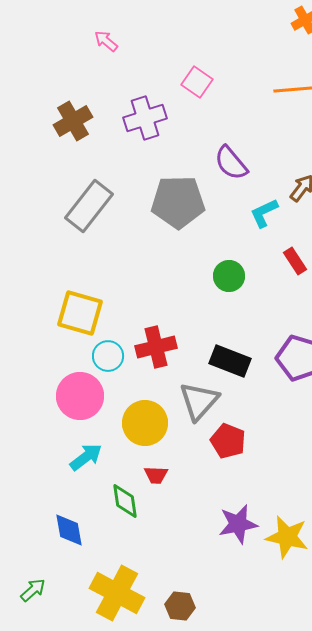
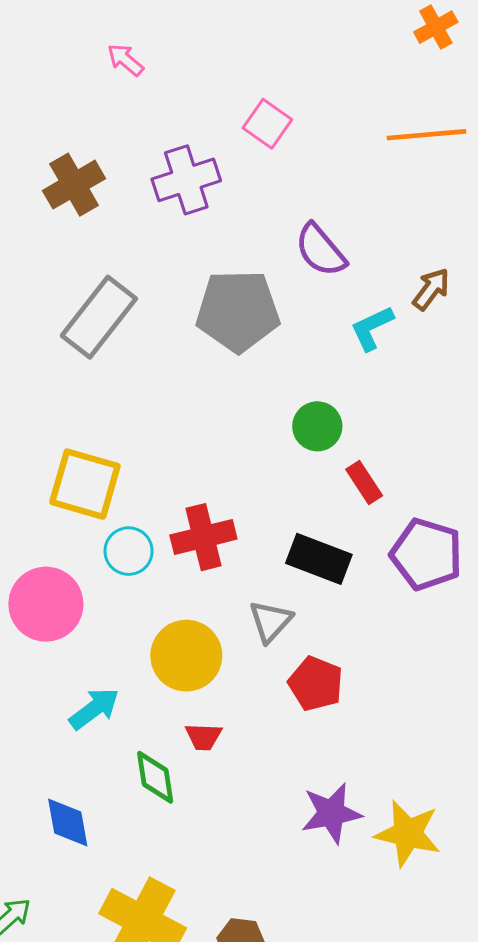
red rectangle: (295, 261) -> (364, 482), moved
pink circle: (80, 396) -> (46, 604), moved
gray triangle: (199, 401) -> (271, 621), size x0.7

